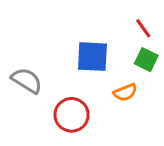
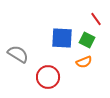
green square: (146, 60) -> (87, 40), moved

